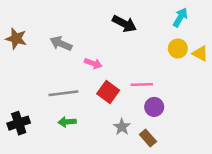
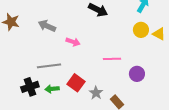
red square: (108, 92) -> (76, 83), moved
purple circle: (154, 107) -> (137, 74), moved
black cross: (19, 123) -> (30, 87), moved

